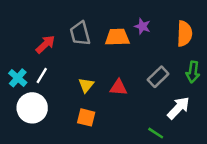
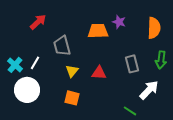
gray trapezoid: (80, 34) -> (62, 46), moved
red arrow: (45, 44) -> (38, 22), moved
gray rectangle: (158, 77) -> (132, 64), turned -60

